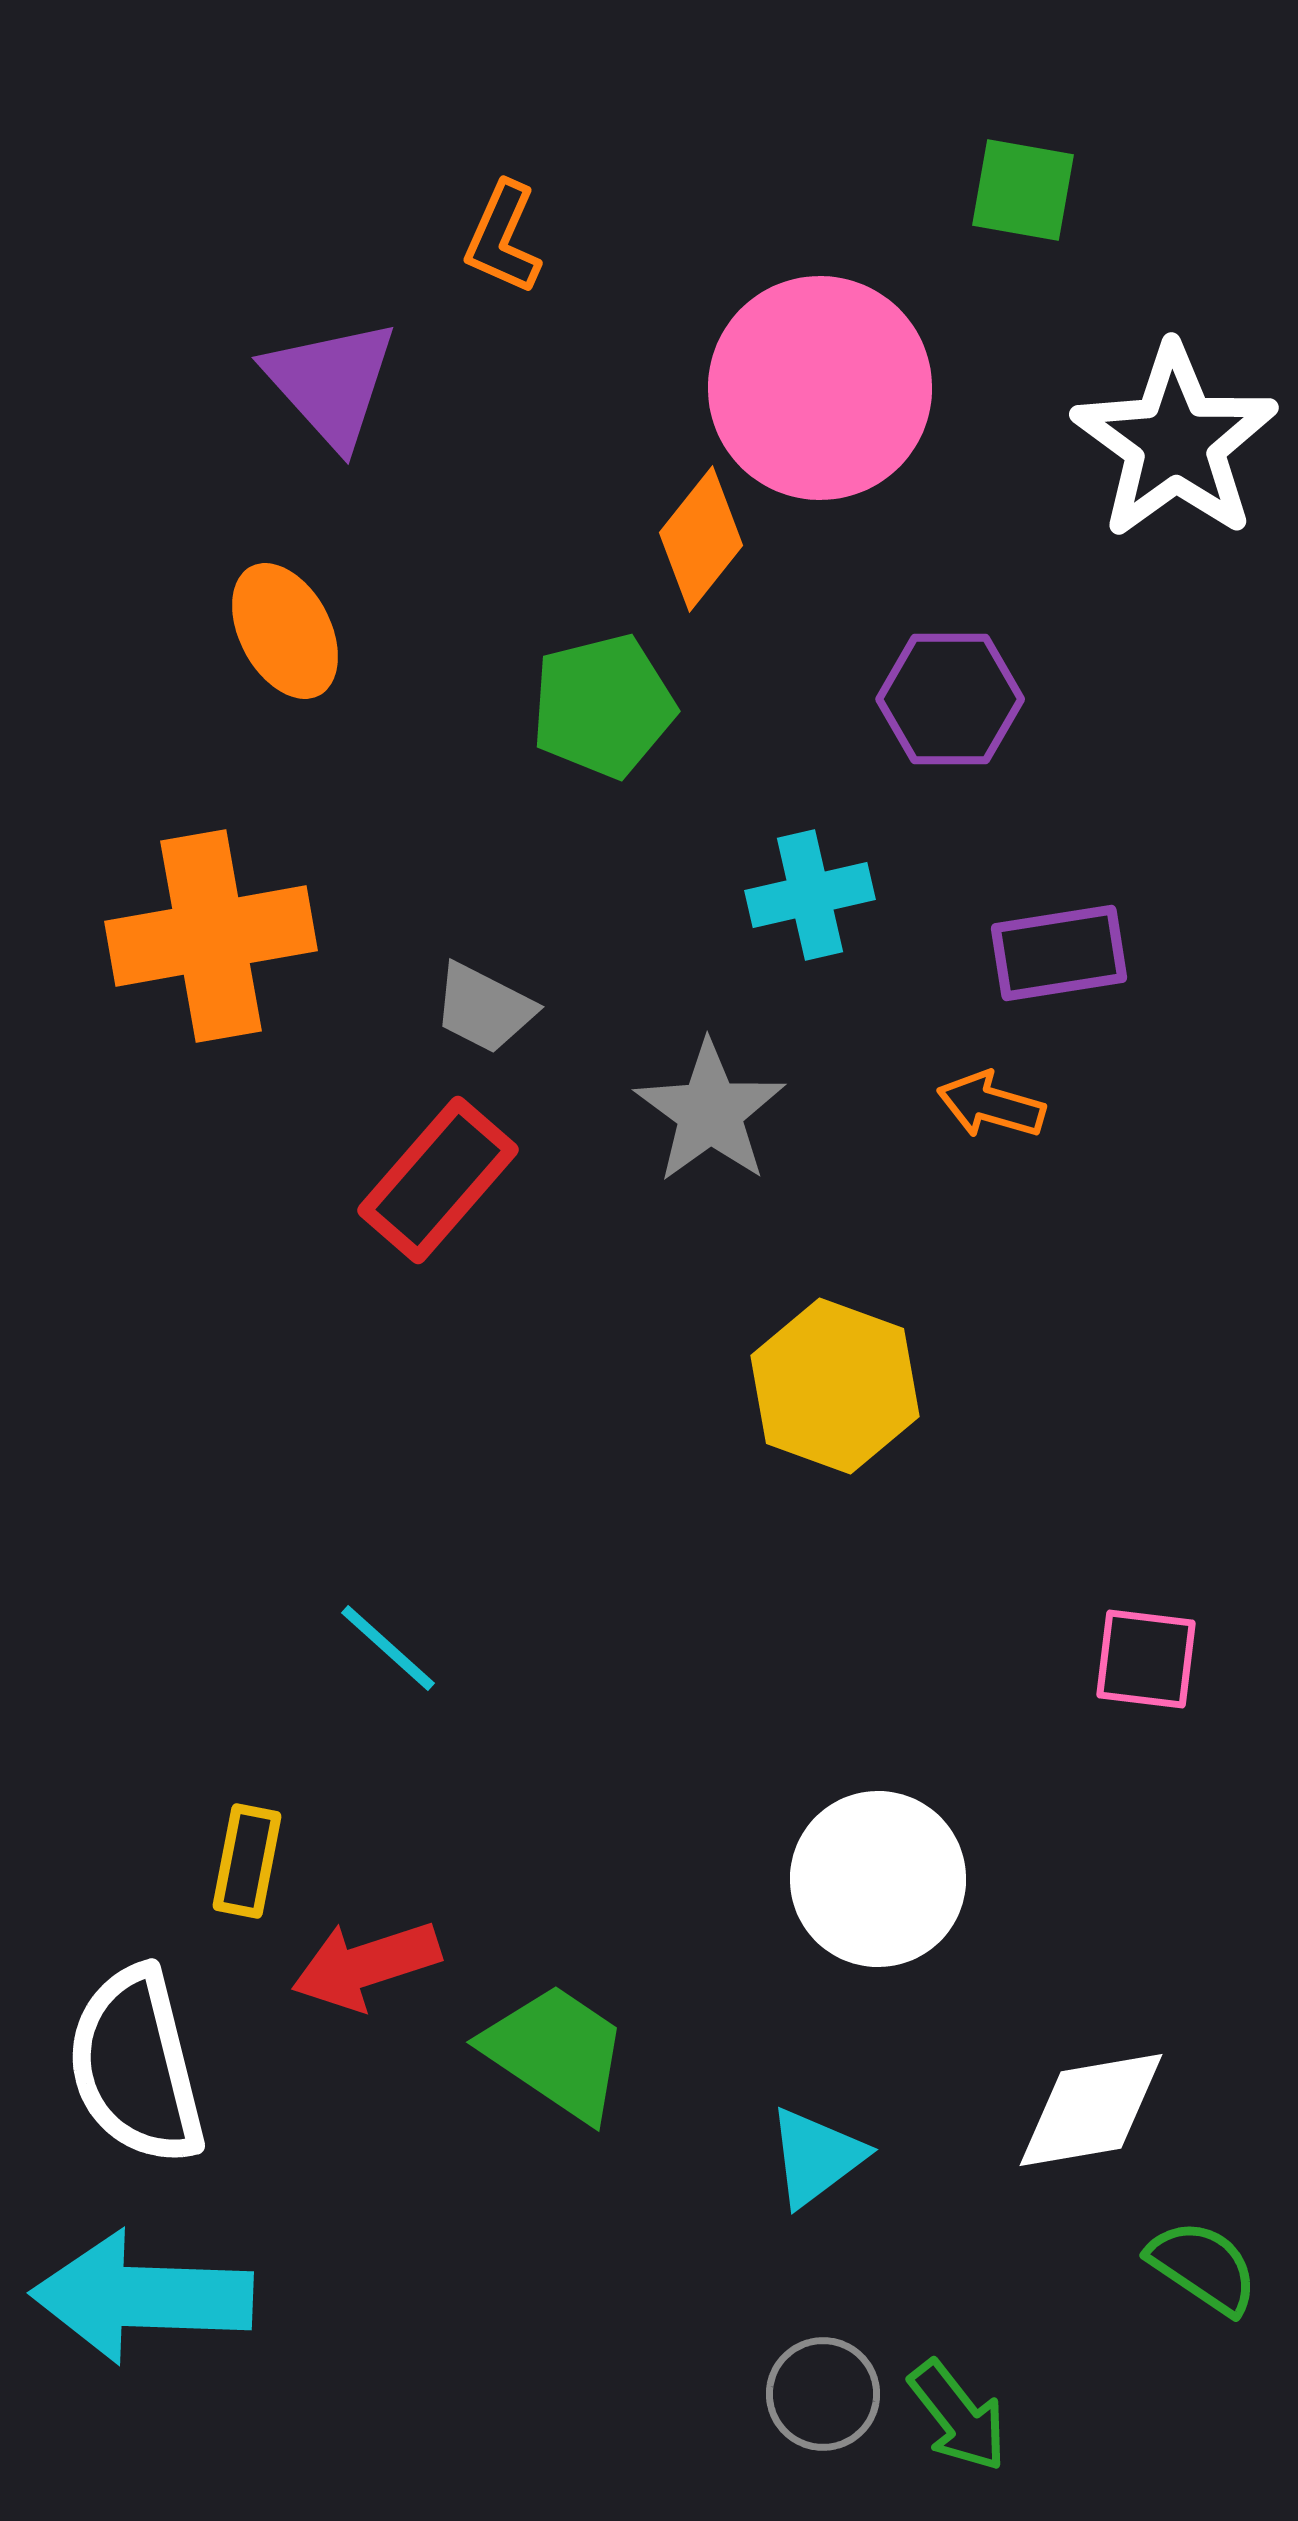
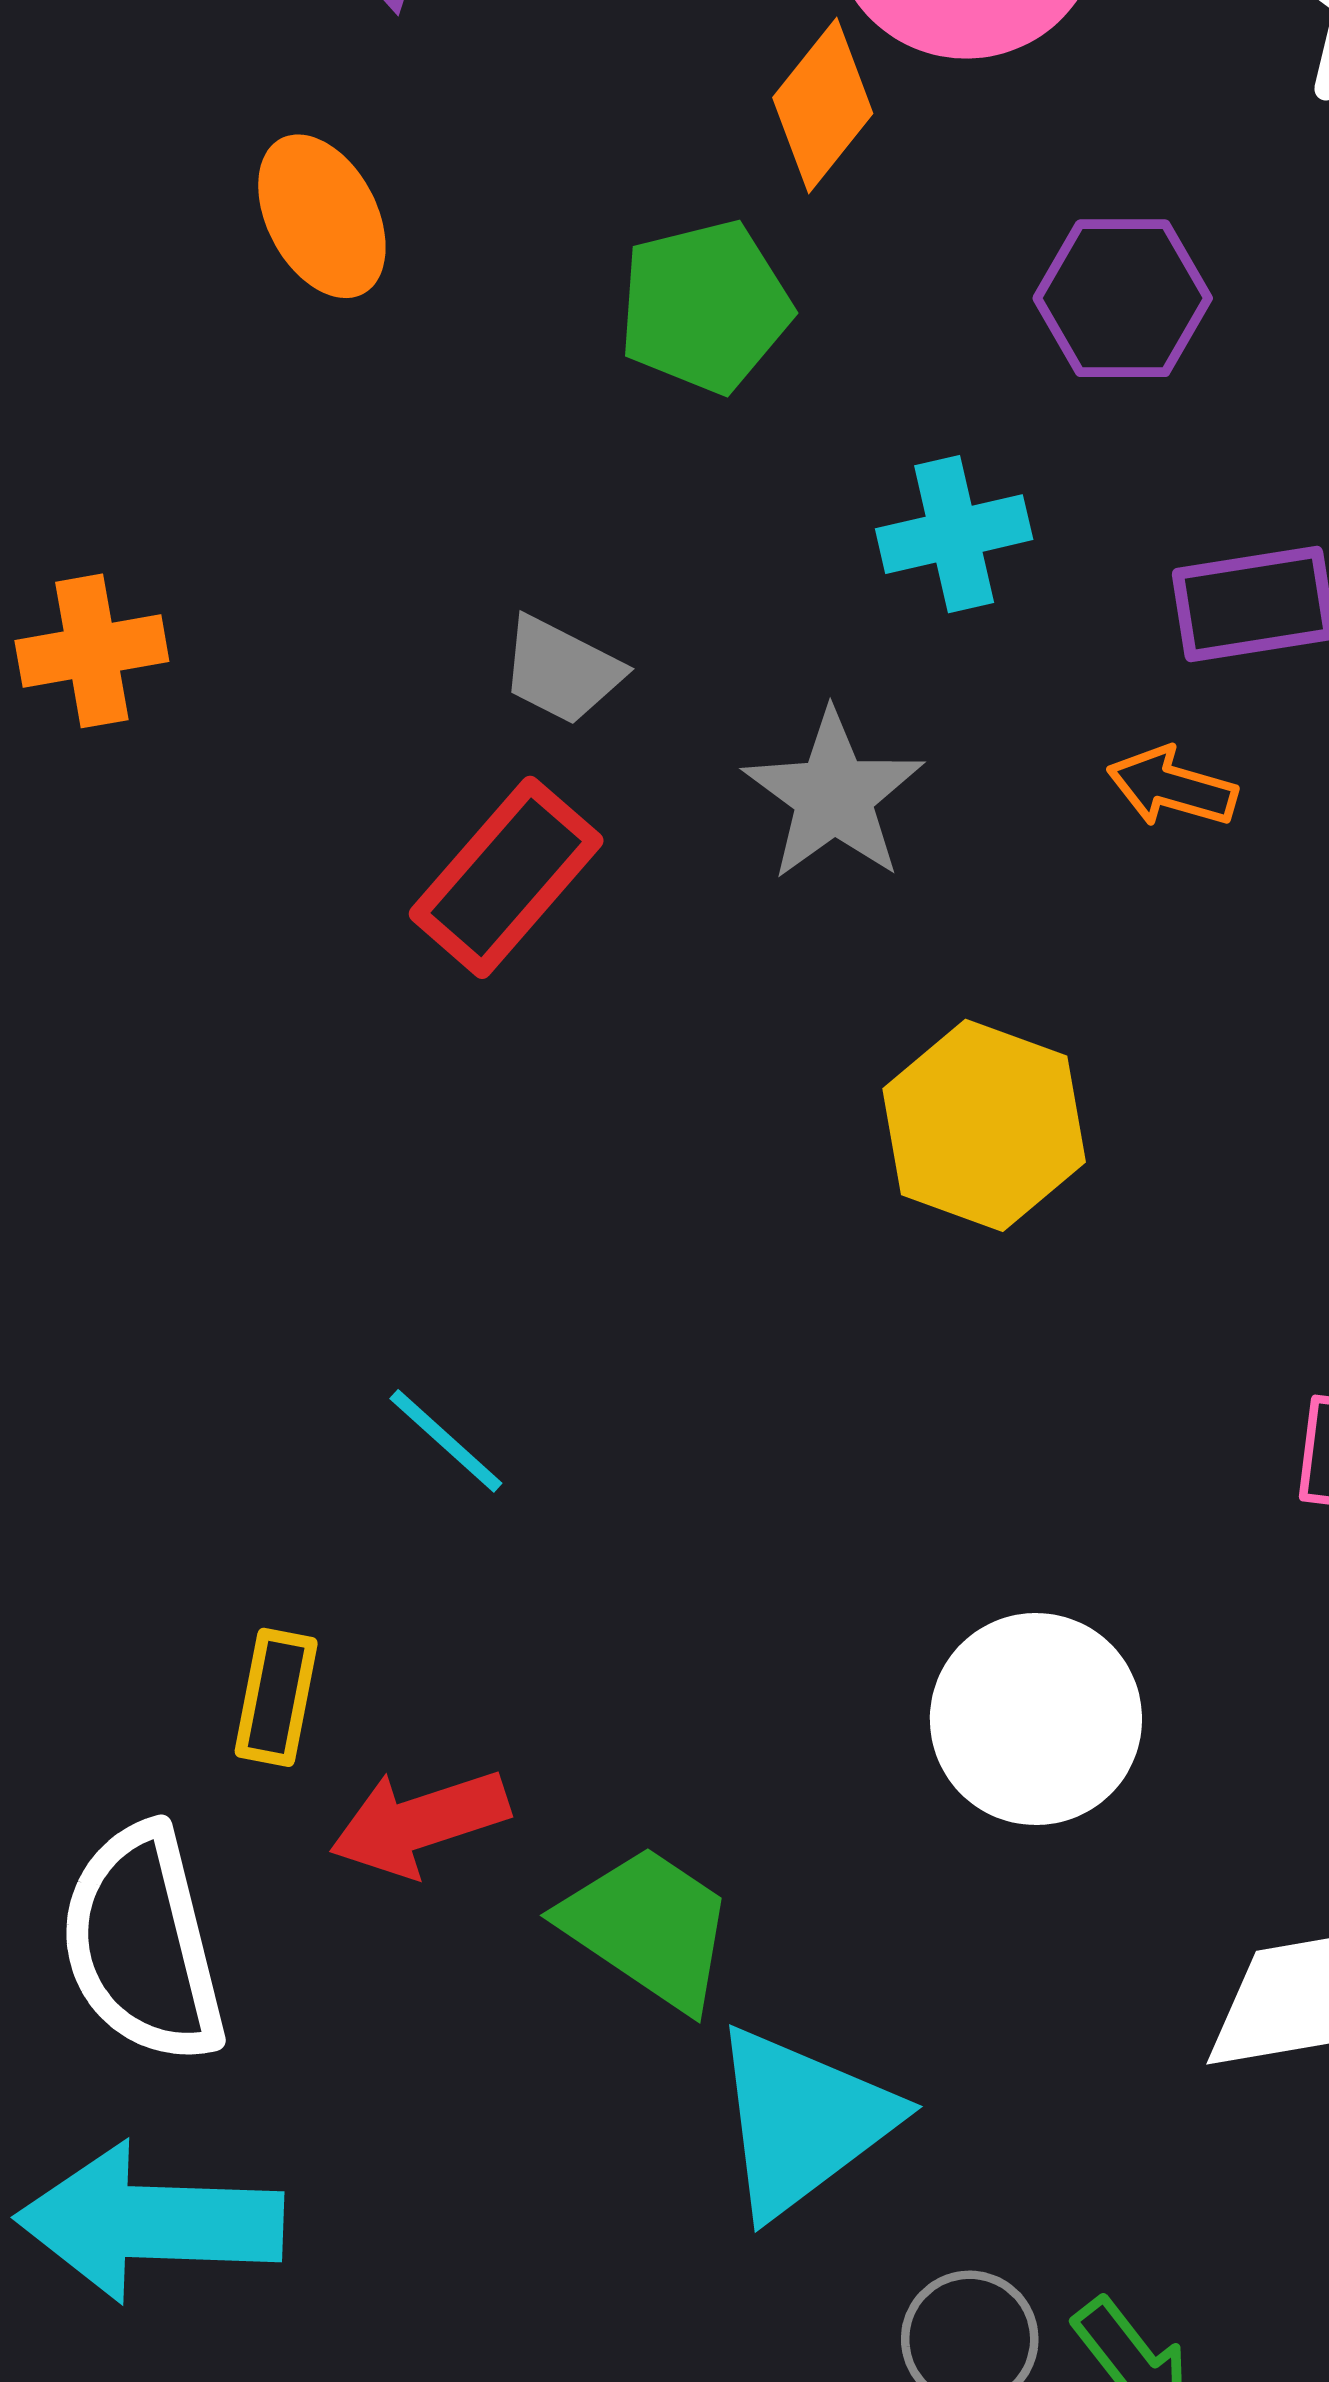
orange cross: (211, 936) -> (92, 651), moved, size x0.6
cyan triangle: (816, 2157) -> (802, 2121), moved, size x1.6

